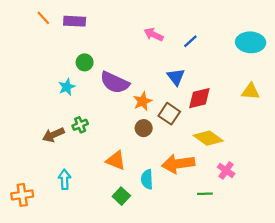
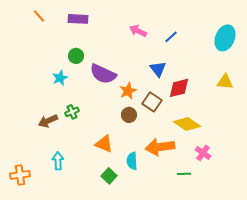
purple rectangle: (75, 21) -> (78, 19), moved
cyan ellipse: (251, 42) -> (225, 38), turned -70

